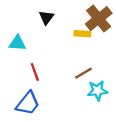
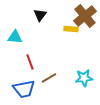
brown line: (84, 73) -> (49, 78), moved
blue trapezoid: (28, 103) -> (24, 89), turned 40

